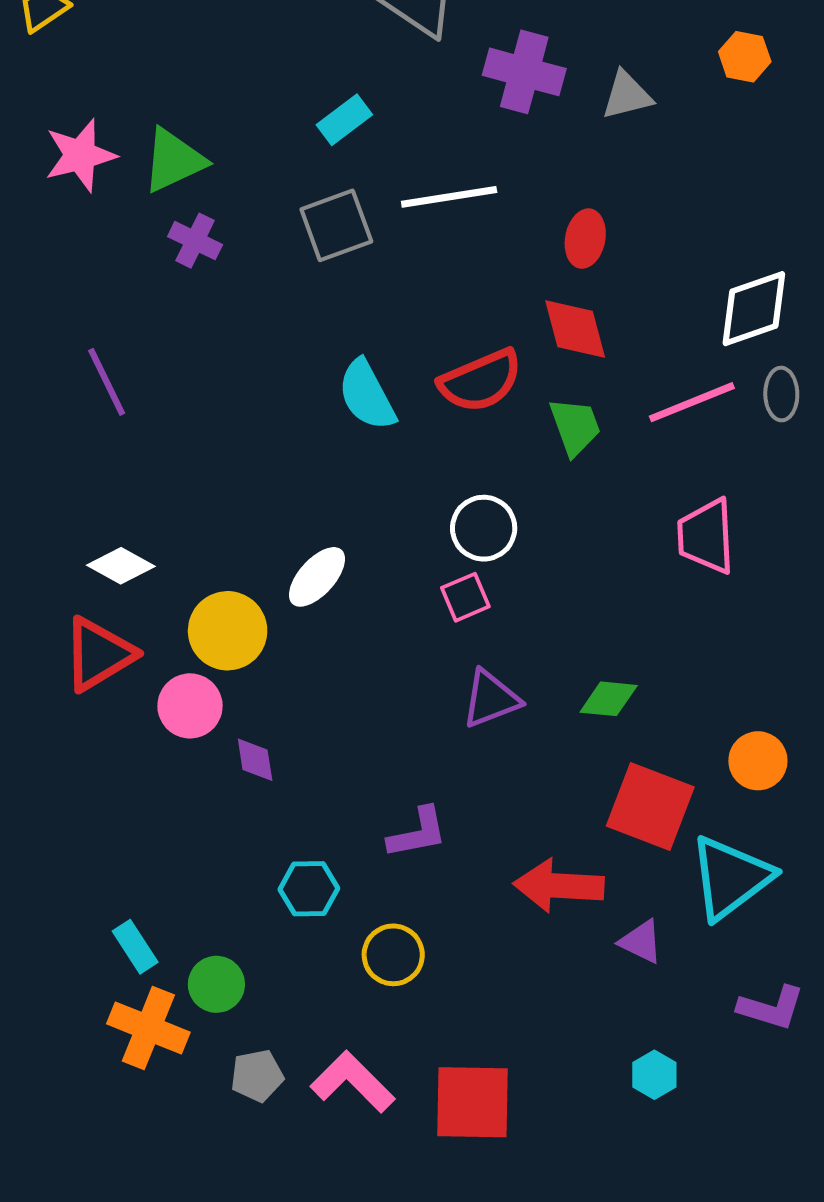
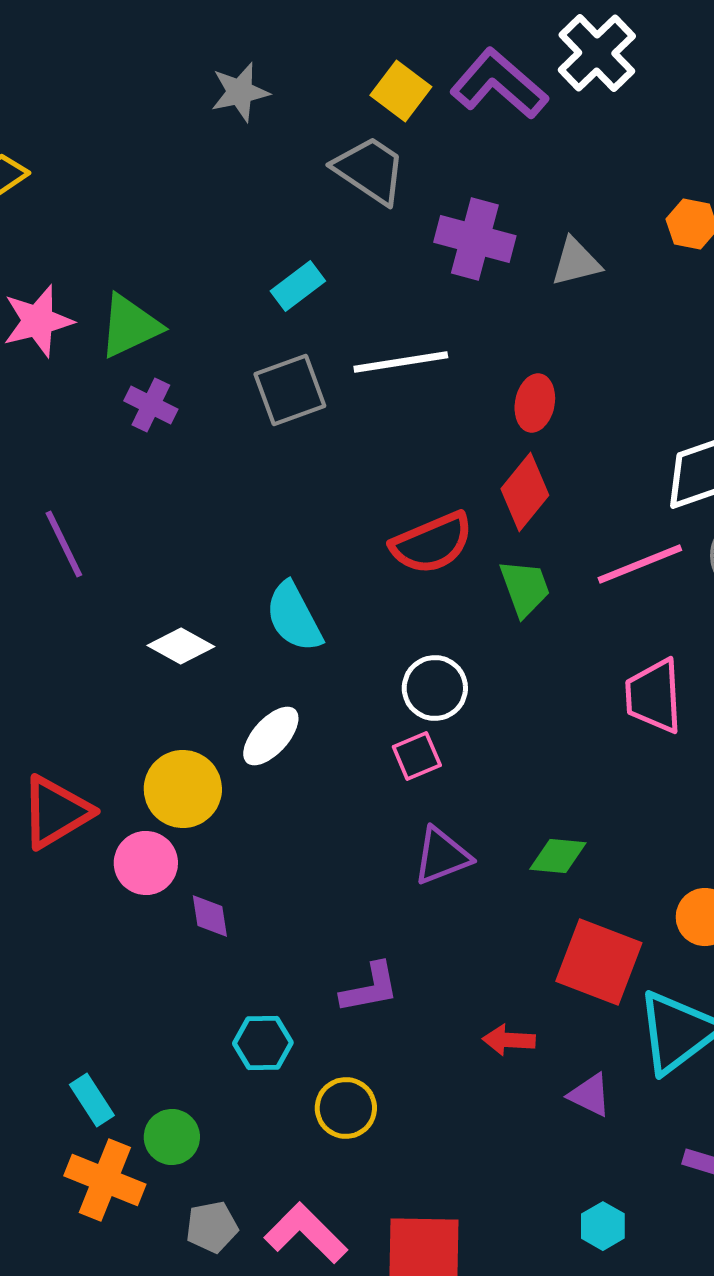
red diamond: (575, 329) -> (525, 492), turned 54
cyan semicircle: (367, 395) -> (294, 617), moved
white diamond: (121, 566) -> (181, 646), moved
red arrow: (559, 886) -> (509, 1040), size x0.6

